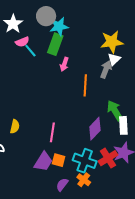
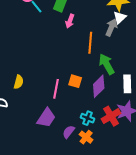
green arrow: (115, 111) -> (107, 64), moved
orange square: (59, 160) -> (75, 81), moved
cyan cross: (85, 161) -> (88, 118), size x0.6
purple semicircle: (62, 185) -> (69, 132), moved

